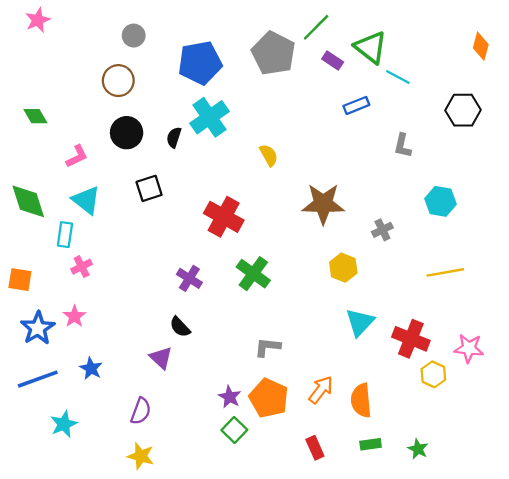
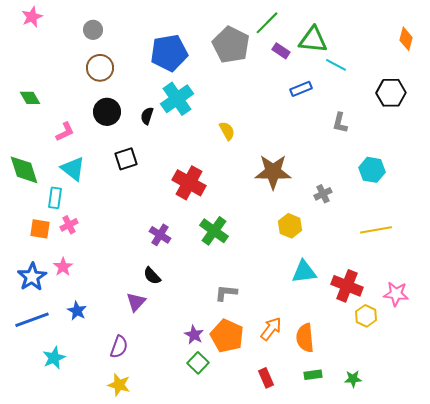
gray circle: (134, 36) -> (93, 30), moved
green triangle: (371, 47) -> (313, 40), turned -32
orange square: (20, 280) -> (40, 229), moved
cyan triangle: (360, 322) -> (304, 272), turned 40
purple triangle: (161, 358) -> (136, 302), turned 30
green star: (418, 449) -> (353, 379), turned -30

